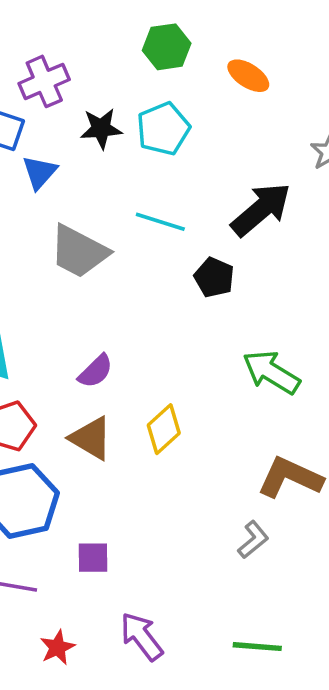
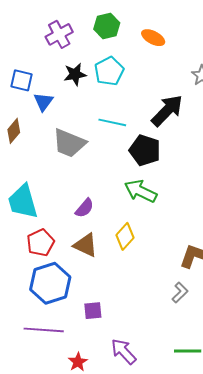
purple cross: (44, 81) -> (59, 34), moved
black pentagon: (214, 277) -> (145, 150), size x1.4
green arrow: (271, 372) -> (141, 191), moved

